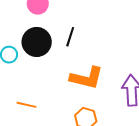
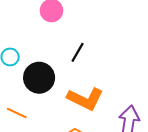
black circle: (37, 42) -> (39, 78), moved

